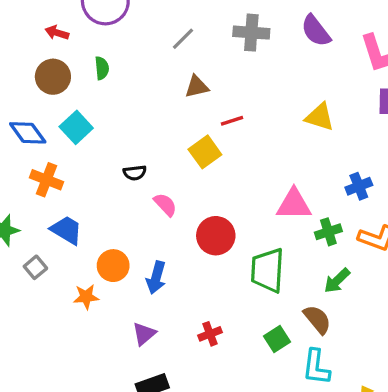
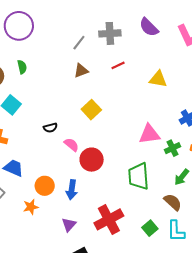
gray line: (183, 39) -> (79, 43), moved
red line: (232, 121) -> (118, 65), moved
red circle: (216, 236) -> (92, 160), moved
red cross: (210, 334) -> (109, 219), size x2.0
green square: (277, 339) -> (150, 228), moved

